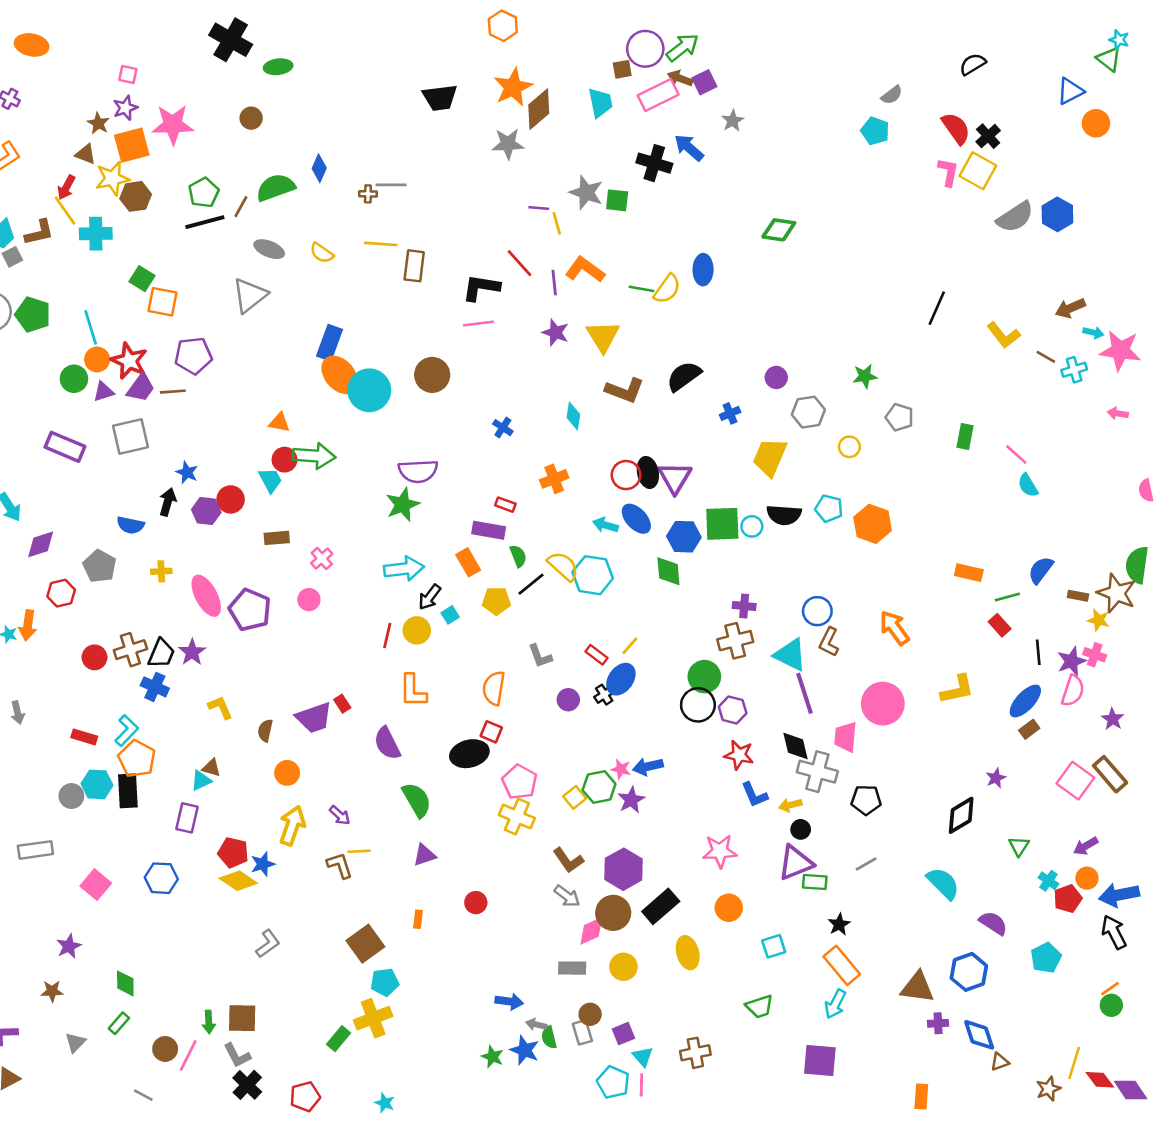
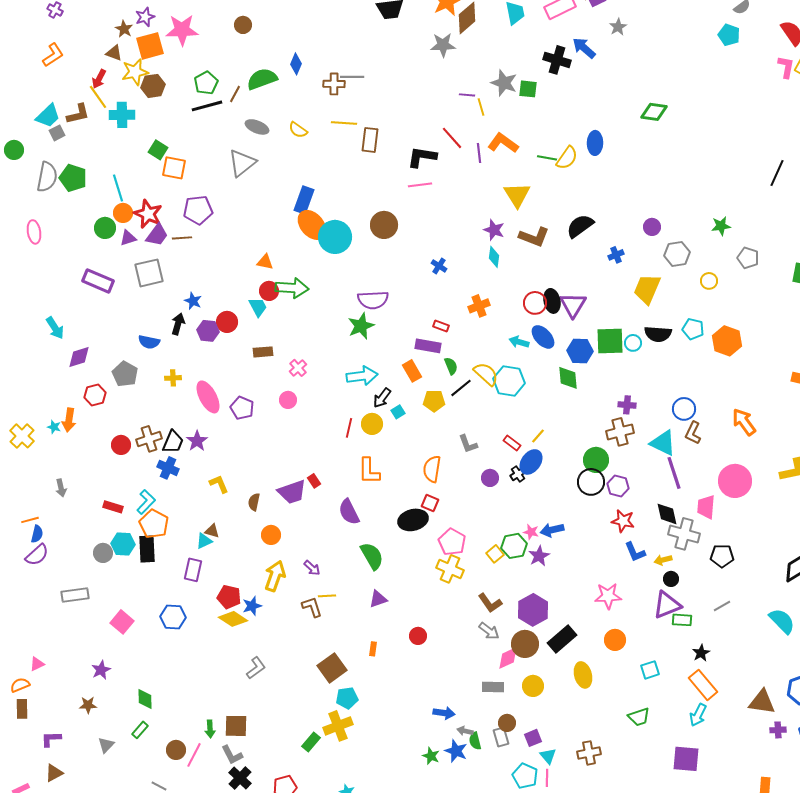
brown cross: (368, 194) -> (334, 84), size x1.5
purple star: (555, 333) -> (494, 230), moved
purple pentagon: (250, 610) -> (242, 408), size x0.7

